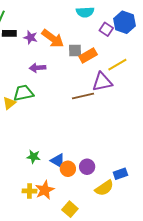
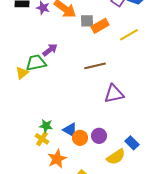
purple arrow: (38, 68) -> (50, 50), moved, turned 147
purple triangle: (102, 82) -> (114, 94), moved
blue rectangle: (120, 174) -> (132, 143), turned 64
yellow cross: (29, 191) -> (42, 139), moved, turned 32

